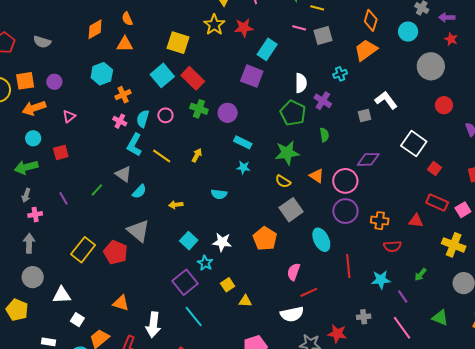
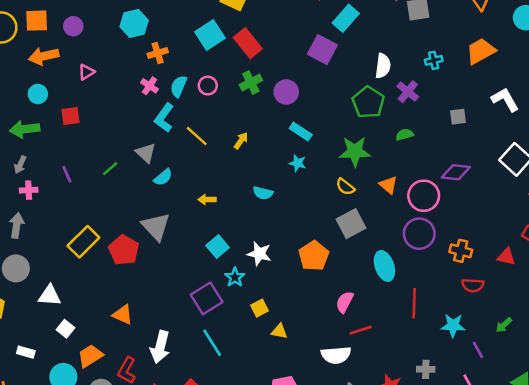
orange trapezoid: (366, 50) -> (481, 51), moved
white L-shape: (386, 100) -> (505, 100), moved
green cross: (199, 109) -> (251, 83), turned 36
green semicircle: (324, 135) -> (404, 135), turned -104

